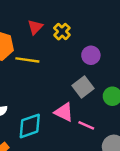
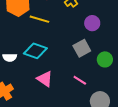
pink triangle: (64, 112) -> (45, 79), moved
cyan diamond: (30, 126) -> (35, 51), moved, turned 30

